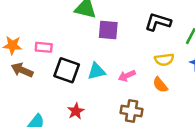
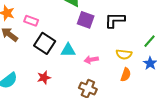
black L-shape: (158, 22) -> (115, 20), moved, turned -30
orange semicircle: (160, 85) -> (126, 75), moved, turned -136

